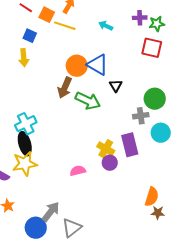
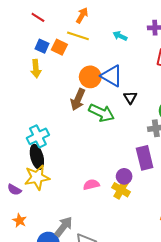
orange square: (47, 15) -> (59, 47), moved
yellow cross: (106, 149) -> (121, 190), moved

